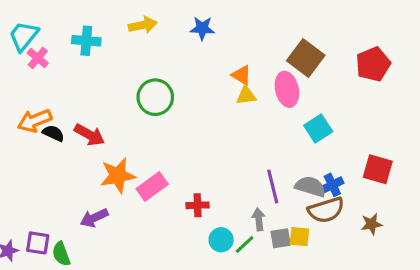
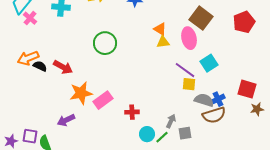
purple line: (273, 186) -> (185, 70), moved, turned -40
gray arrow: (259, 219) -> (171, 121), turned 32
brown star: (372, 224) -> (257, 109), moved
yellow square: (299, 237) -> (189, 84), moved

